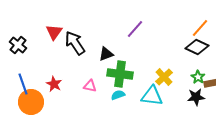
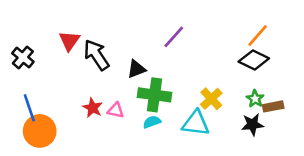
red star: (54, 84) -> (93, 108), moved

